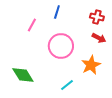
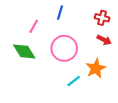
green diamond: (23, 75) -> (24, 52), moved
cyan line: (67, 85) -> (74, 81), moved

